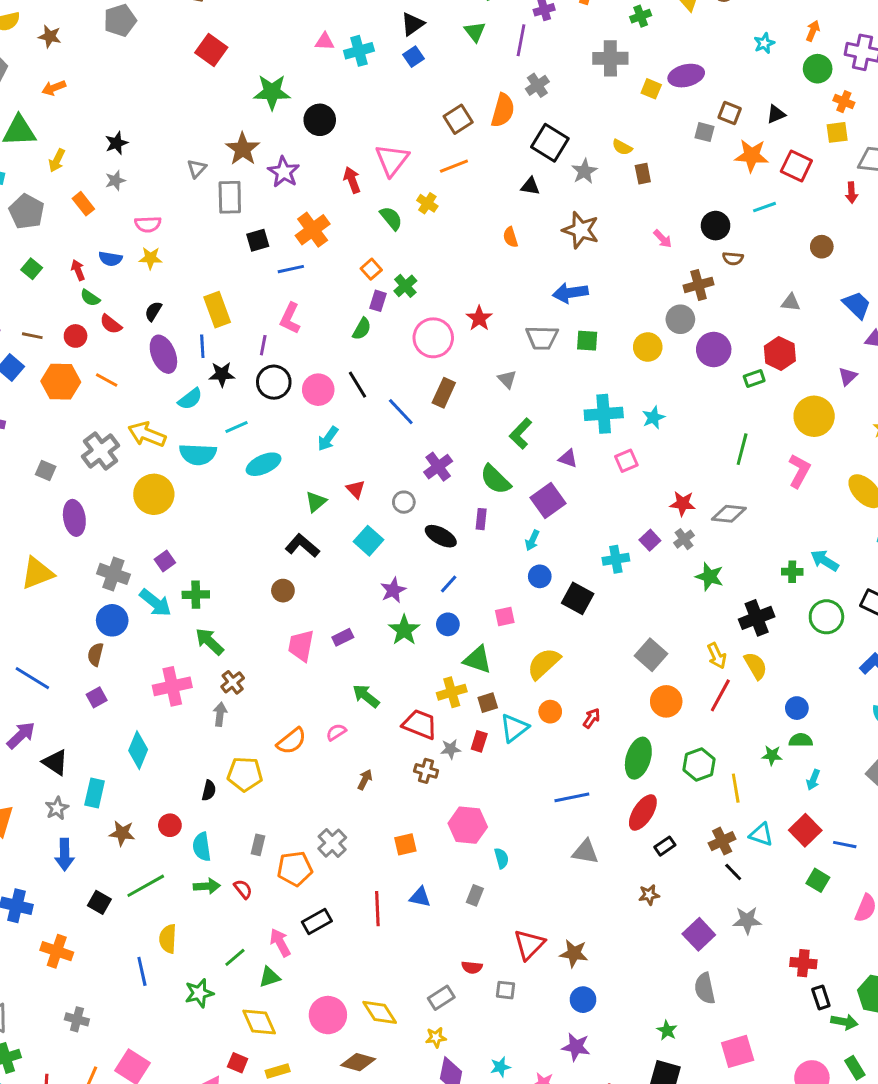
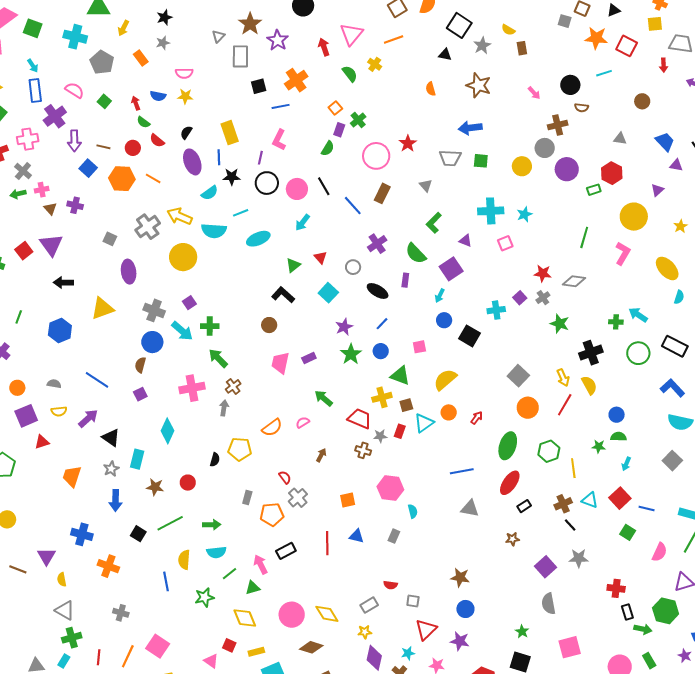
cyan semicircle: (202, 847) -> (216, 552), moved, turned -90
red semicircle: (243, 889) -> (285, 477), moved
red triangle: (529, 944) -> (426, 630), moved

